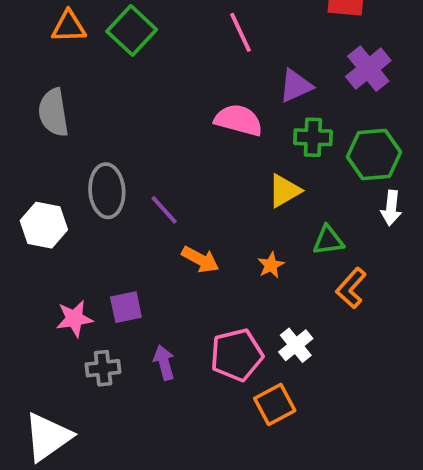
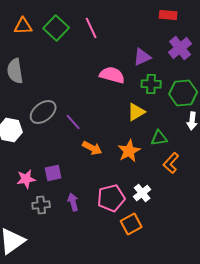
pink line: (240, 32) -> (91, 28), moved
gray ellipse: (107, 191) -> (43, 112), turned 56
orange star: (271, 265) -> (129, 151), size x1.6

